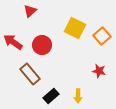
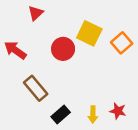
red circle: (42, 45) -> (63, 49), moved
red star: (99, 71) -> (118, 111), moved

